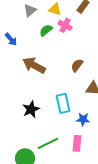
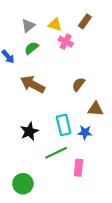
green semicircle: (46, 30) -> (31, 48), moved
blue star: (83, 119) -> (85, 132), moved
green line: (48, 143) -> (56, 153), moved

